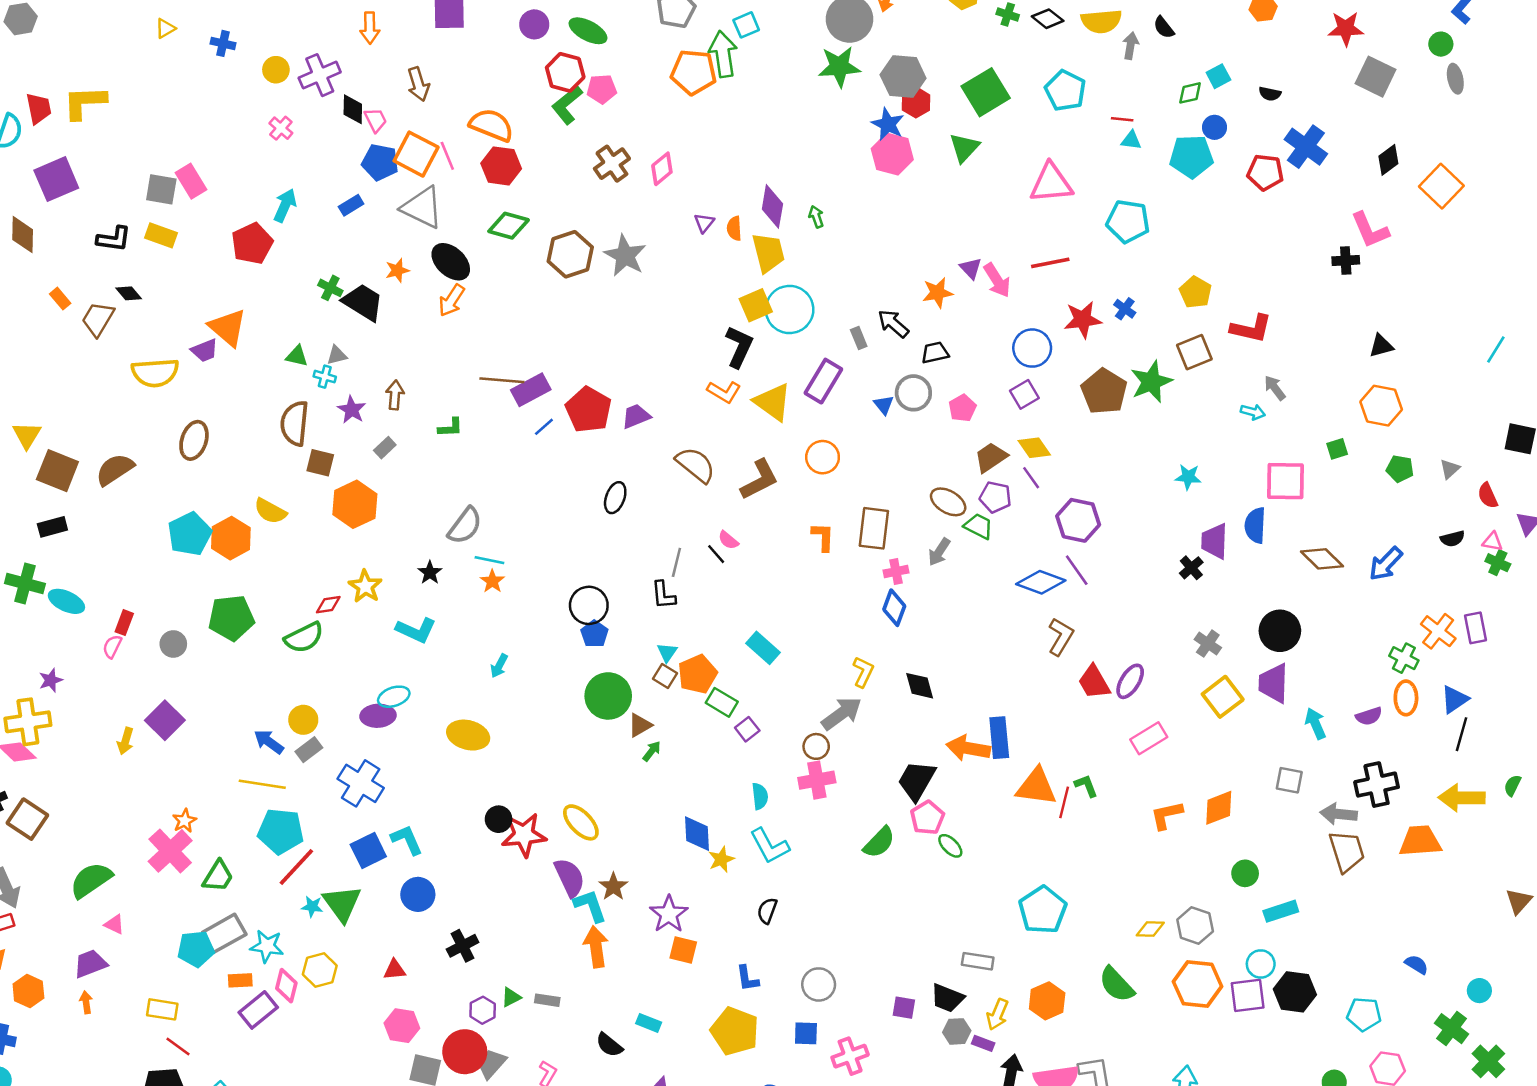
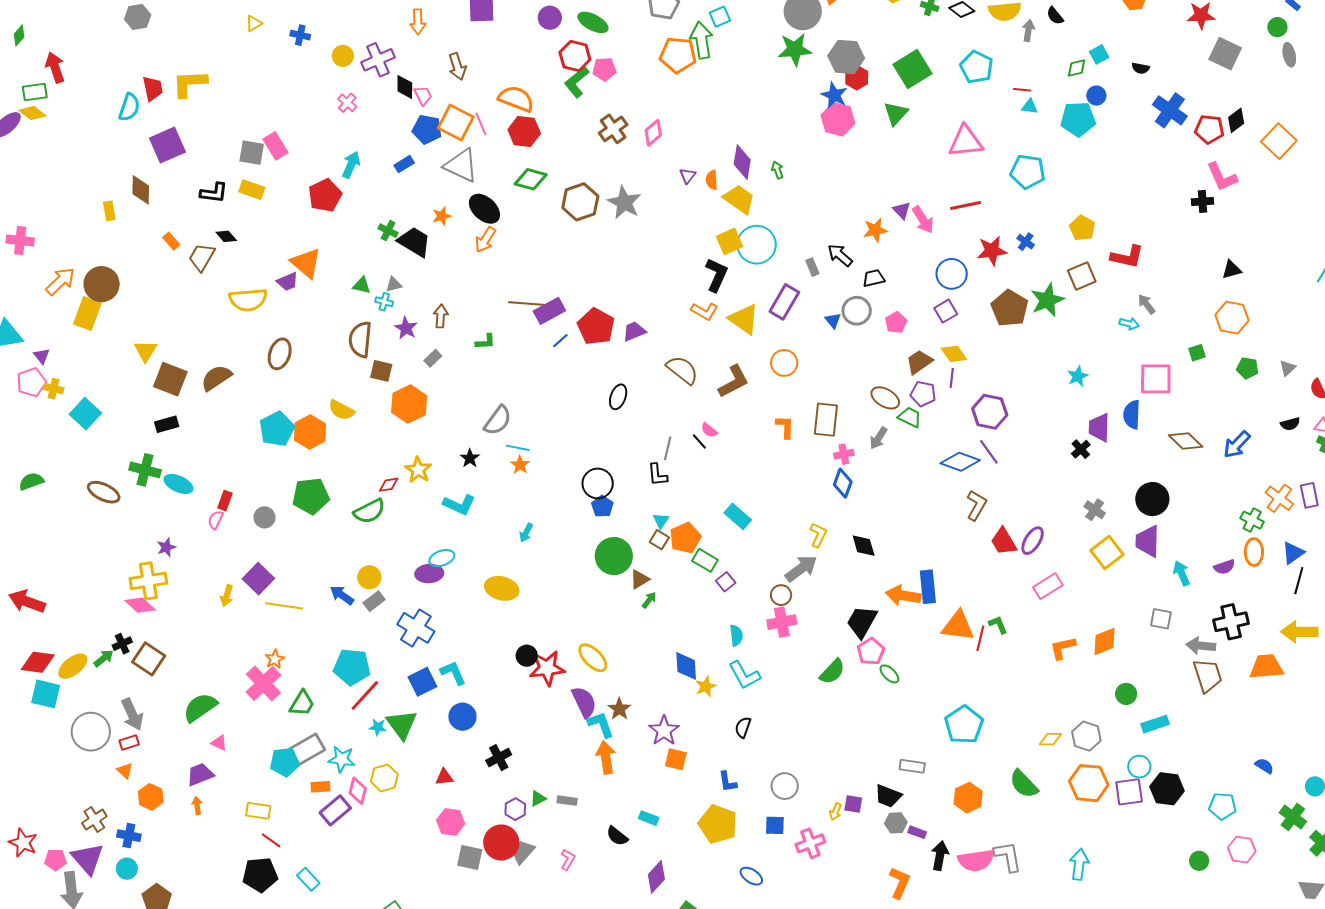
red pentagon: (1265, 172) -> (1209, 129), moved
yellow trapezoid: (768, 253) -> (739, 199), turned -40
cyan star: (1188, 477) -> (1078, 376), turned -30
purple line: (1031, 478) -> (952, 378), turned 42
yellow line: (262, 784) -> (284, 606), moved
yellow arrow: (997, 1014) -> (835, 812), moved, size x0.7

